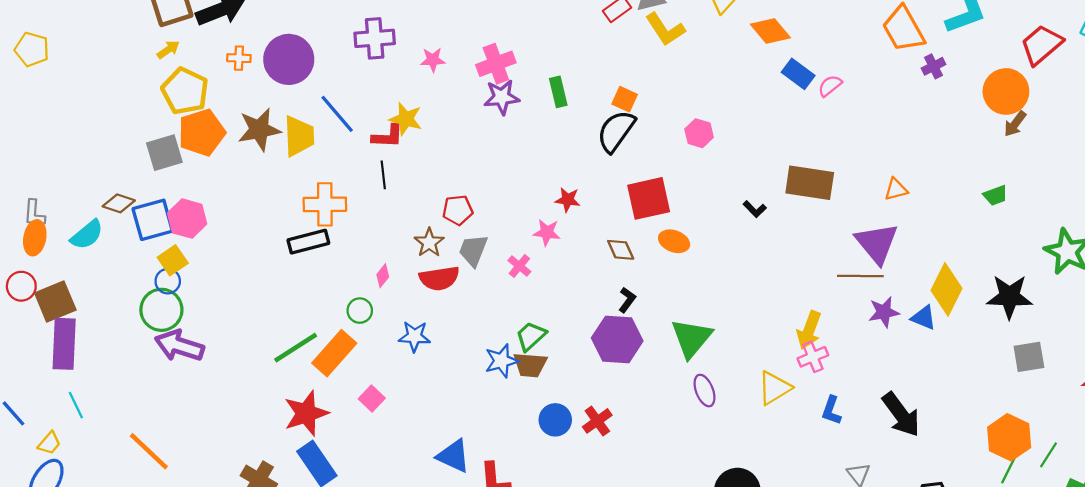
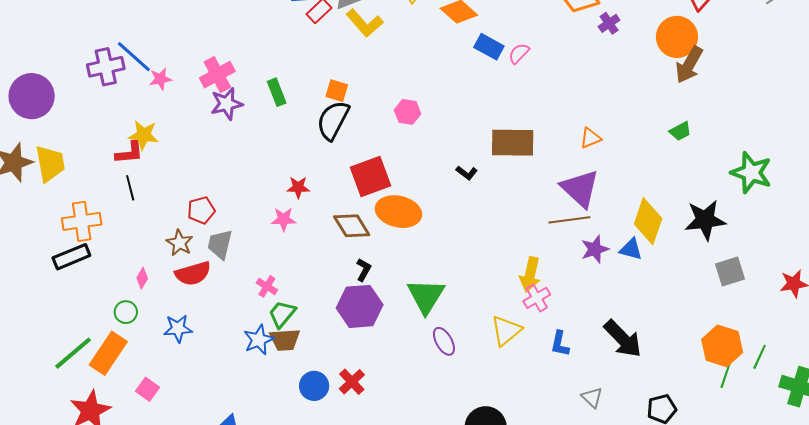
blue line: (337, 114) -> (134, 57), moved
brown arrow: (1015, 124) -> (689, 65), size x1.5
orange ellipse: (674, 241) -> (398, 212), size x1.6
brown diamond: (621, 250) -> (352, 226), size x1.4
pink cross: (519, 266) -> (267, 286), moved

